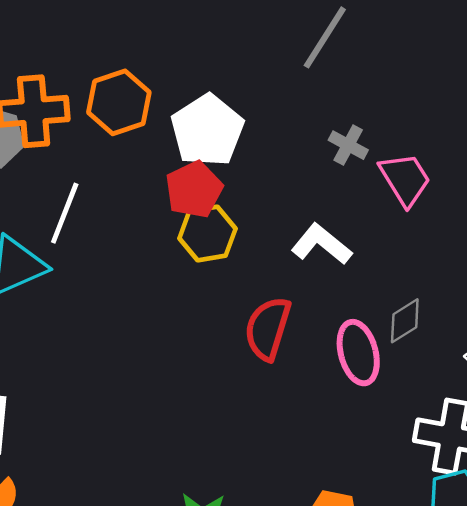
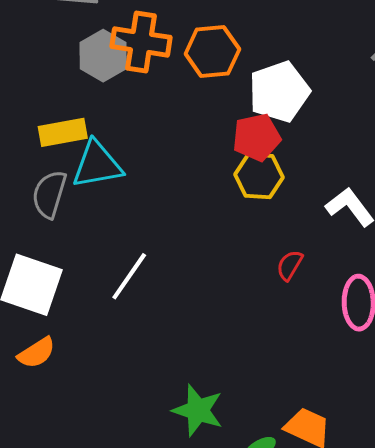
white line: (65, 213) -> (129, 276), moved
red semicircle: (268, 328) -> (290, 265), size x0.6

